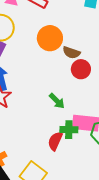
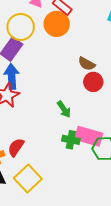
orange circle: (50, 38) -> (57, 24), moved
red semicircle: (55, 141) -> (16, 147), moved

